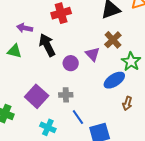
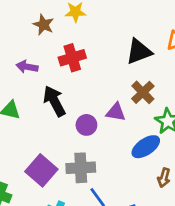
purple arrow: (25, 28) -> (27, 67), moved
purple triangle: (93, 54) -> (116, 112), turned -35
gray cross: (66, 95) -> (81, 168), size x1.5

